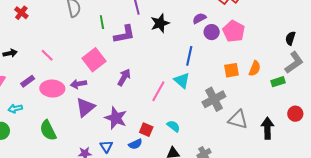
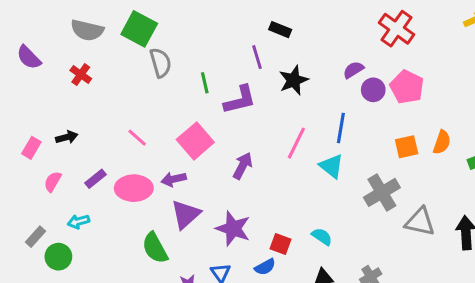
pink line: (47, 55) -> (137, 138), moved
pink line: (158, 91) -> (296, 143), moved
green semicircle: (48, 130) -> (155, 248), moved

